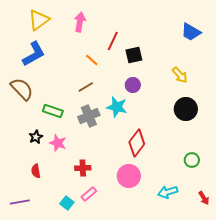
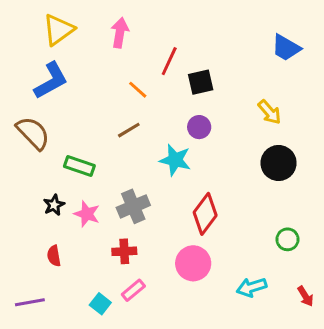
gray cross: (89, 116) -> (133, 206), moved

